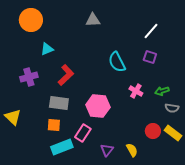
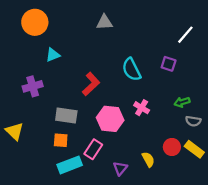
white line: (151, 31) -> (185, 35), moved
red L-shape: (66, 75) -> (91, 84), moved
pink cross: (136, 91) -> (142, 108), moved
yellow semicircle: (132, 150) -> (148, 159), moved

